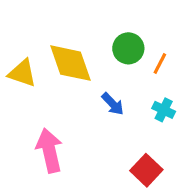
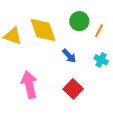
red square: (146, 170) -> (73, 89), moved

